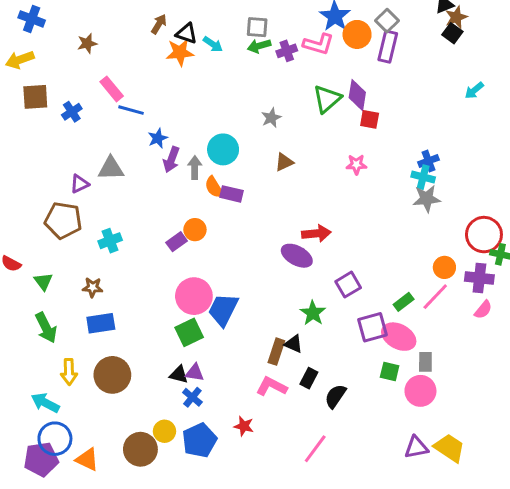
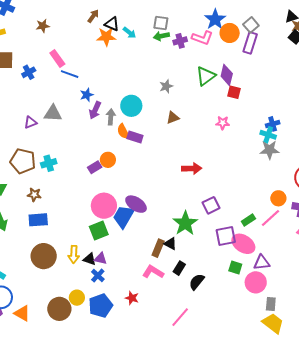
brown pentagon: (63, 220) -> (23, 161), moved
purple ellipse: (297, 256) -> (136, 204), moved
green star: (313, 313) -> (185, 223), size x1.4
gray rectangle: (425, 362) -> (271, 304), moved
yellow arrow: (69, 372) -> (74, 254), moved
purple triangle: (416, 447) -> (262, 263), moved

